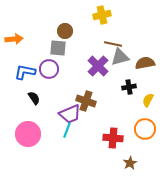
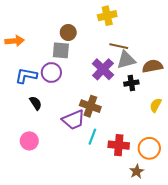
black cross: (129, 87) -> (131, 83), moved
orange circle: (145, 129) -> (149, 148), moved
cyan line: (67, 130) -> (92, 137), moved
pink circle: (28, 134) -> (29, 141), size x0.7

